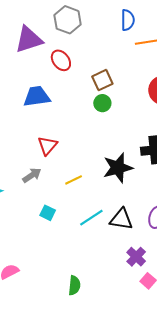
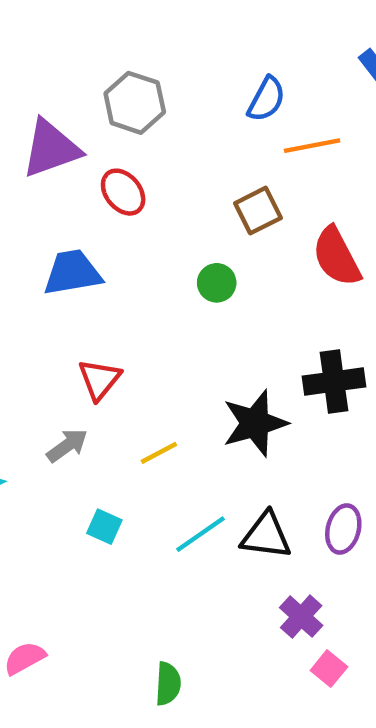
blue semicircle: (128, 20) -> (266, 99), turned 30
brown square: (102, 80) -> (258, 211), moved

